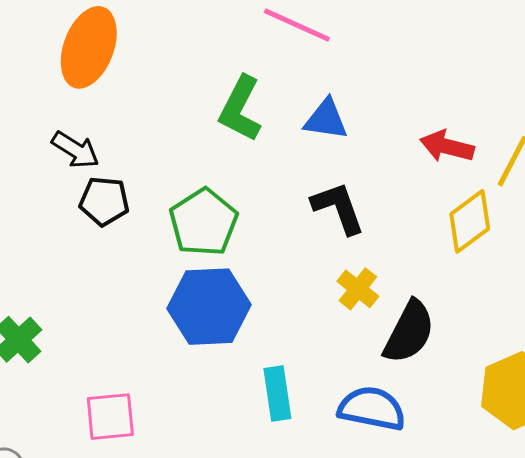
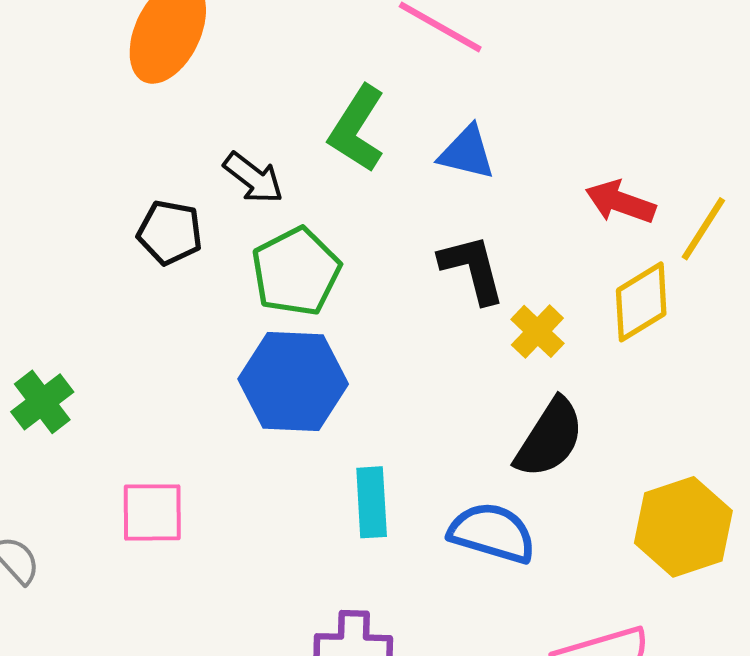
black arrow: (75, 150) -> (253, 178), moved
yellow cross: (358, 289) -> (537, 331), moved

